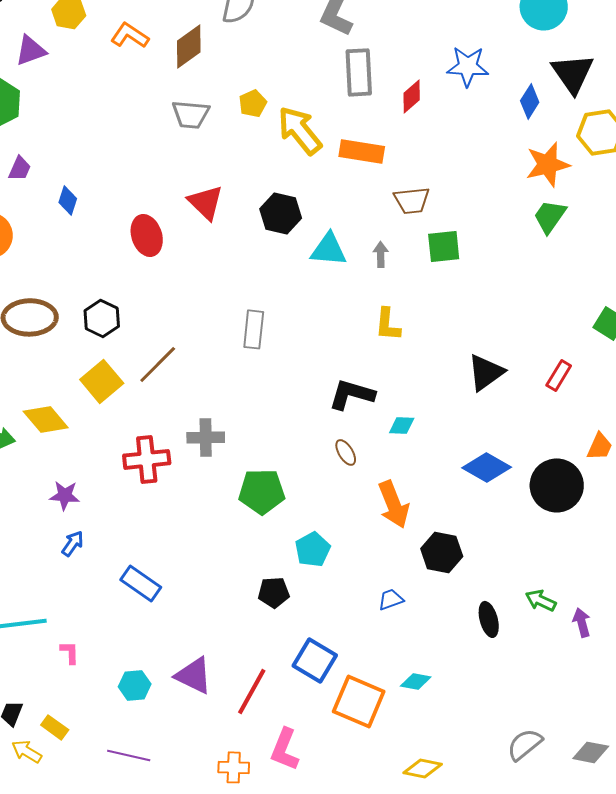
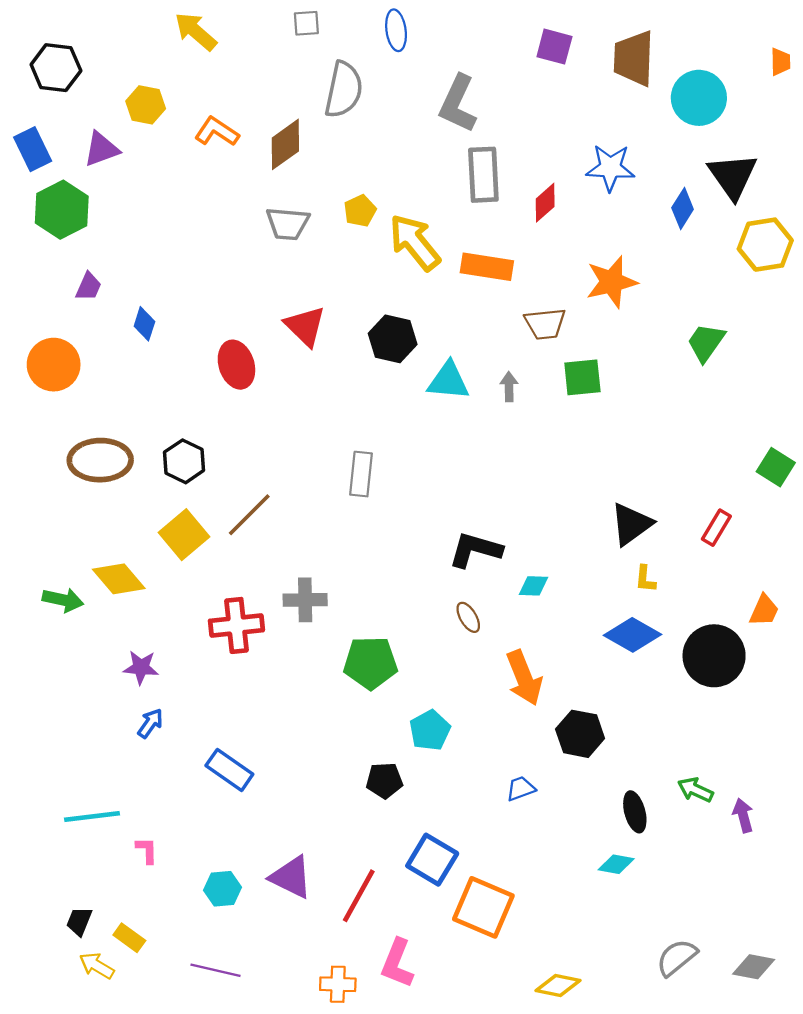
orange star: (548, 164) -> (612, 282), moved
yellow L-shape: (388, 324) -> (645, 579), moved, size x0.7
cyan diamond: (416, 681) -> (616, 864), moved

